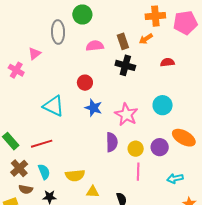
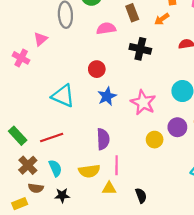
brown rectangle: (123, 41) -> (132, 13), moved
blue star: (93, 108) -> (107, 96), turned 30
purple semicircle: (112, 142) -> (103, 139), moved
purple circle: (160, 147) -> (177, 127), moved
pink line: (138, 172) -> (117, 165), moved

